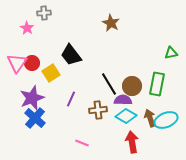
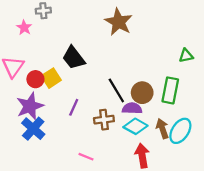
brown star: (111, 23) -> (119, 22), size x1.4
red circle: (32, 63) -> (35, 79), moved
cyan ellipse: (166, 120) -> (180, 131), turned -35

